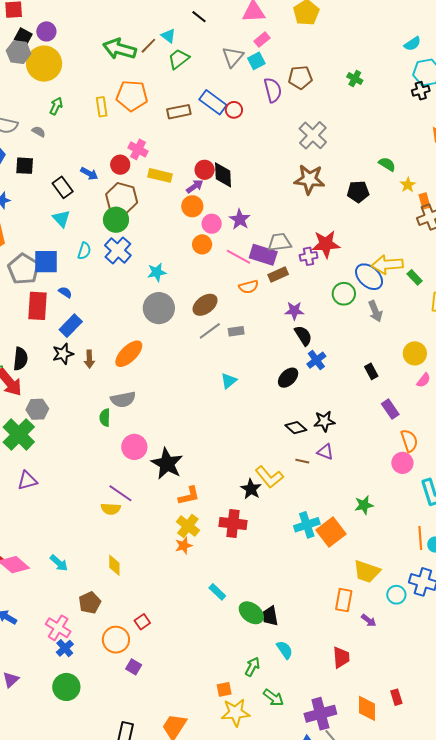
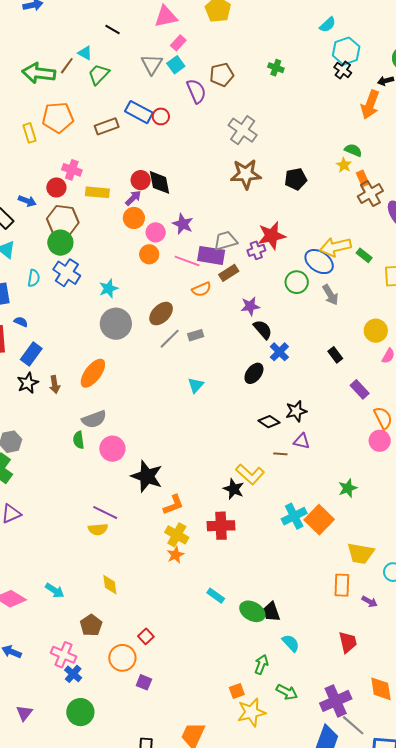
black cross: (421, 91) -> (343, 70), turned -30
green semicircle: (387, 164) -> (353, 150), moved
pink circle: (134, 447) -> (112, 449), moved

